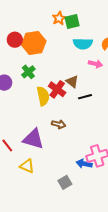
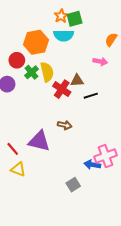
red circle: (15, 40) -> (17, 60), moved
cyan semicircle: (83, 44) -> (64, 35), moved
brown triangle: (72, 82) -> (77, 80), turned -40
yellow semicircle: (43, 96) -> (47, 72), moved
yellow triangle: (27, 166) -> (18, 169), moved

